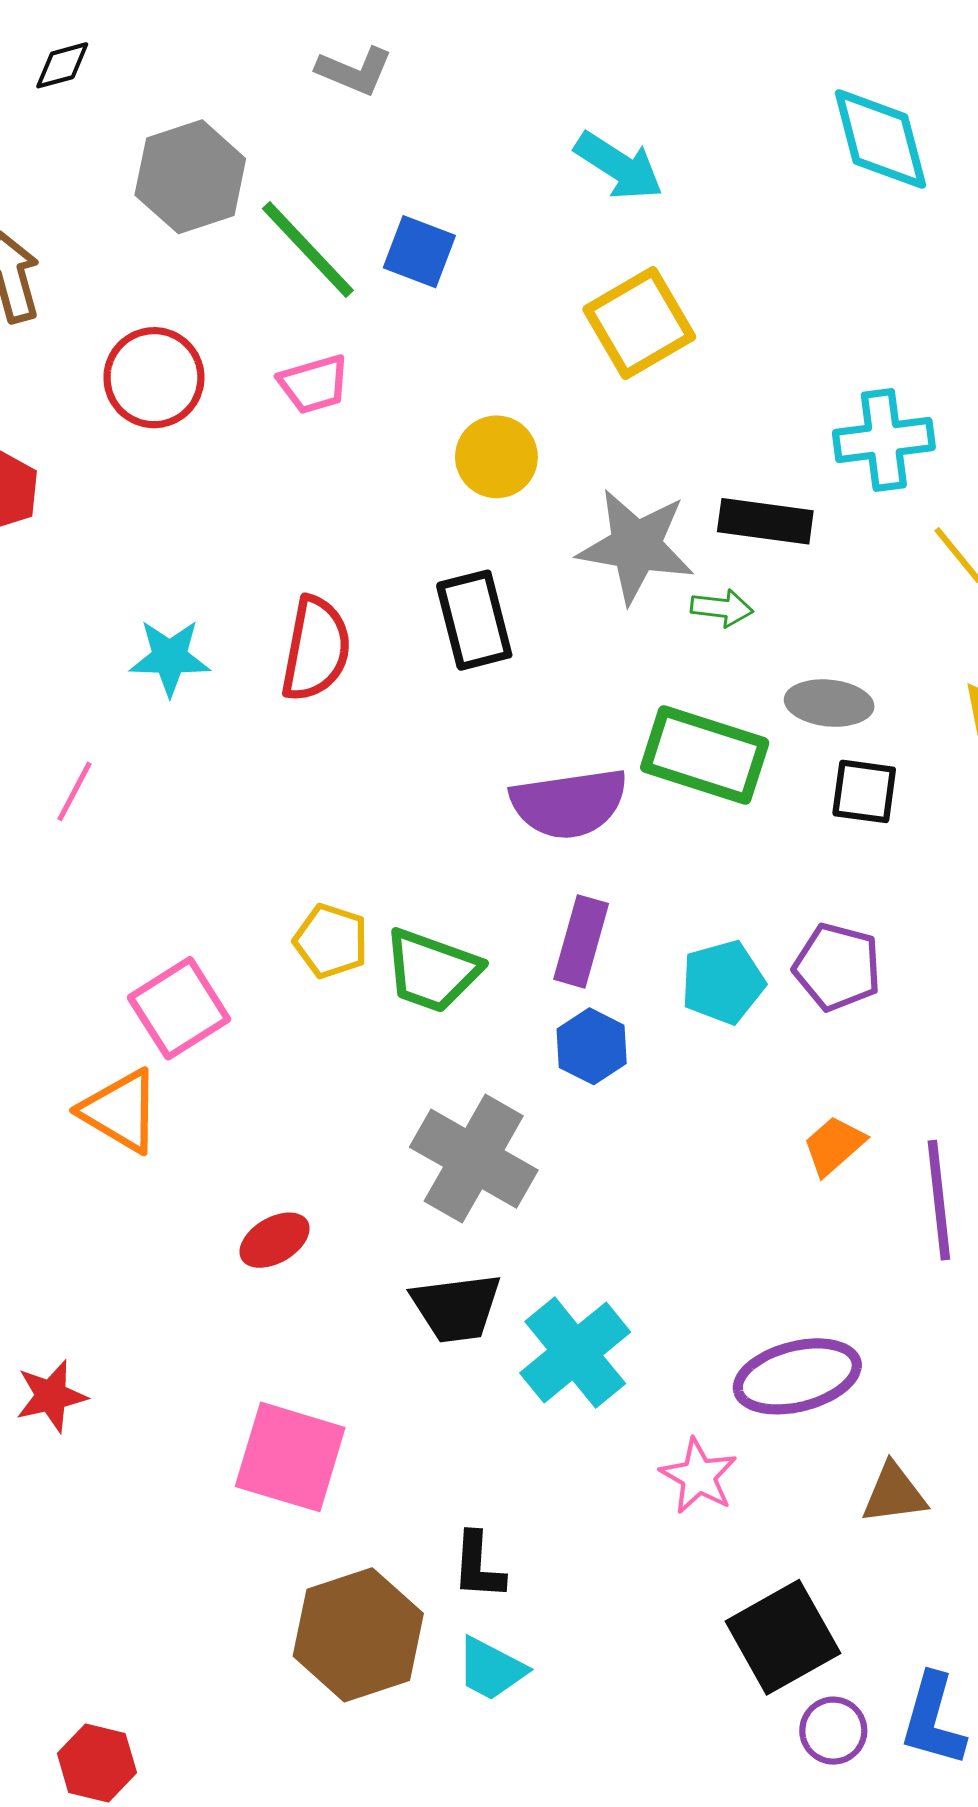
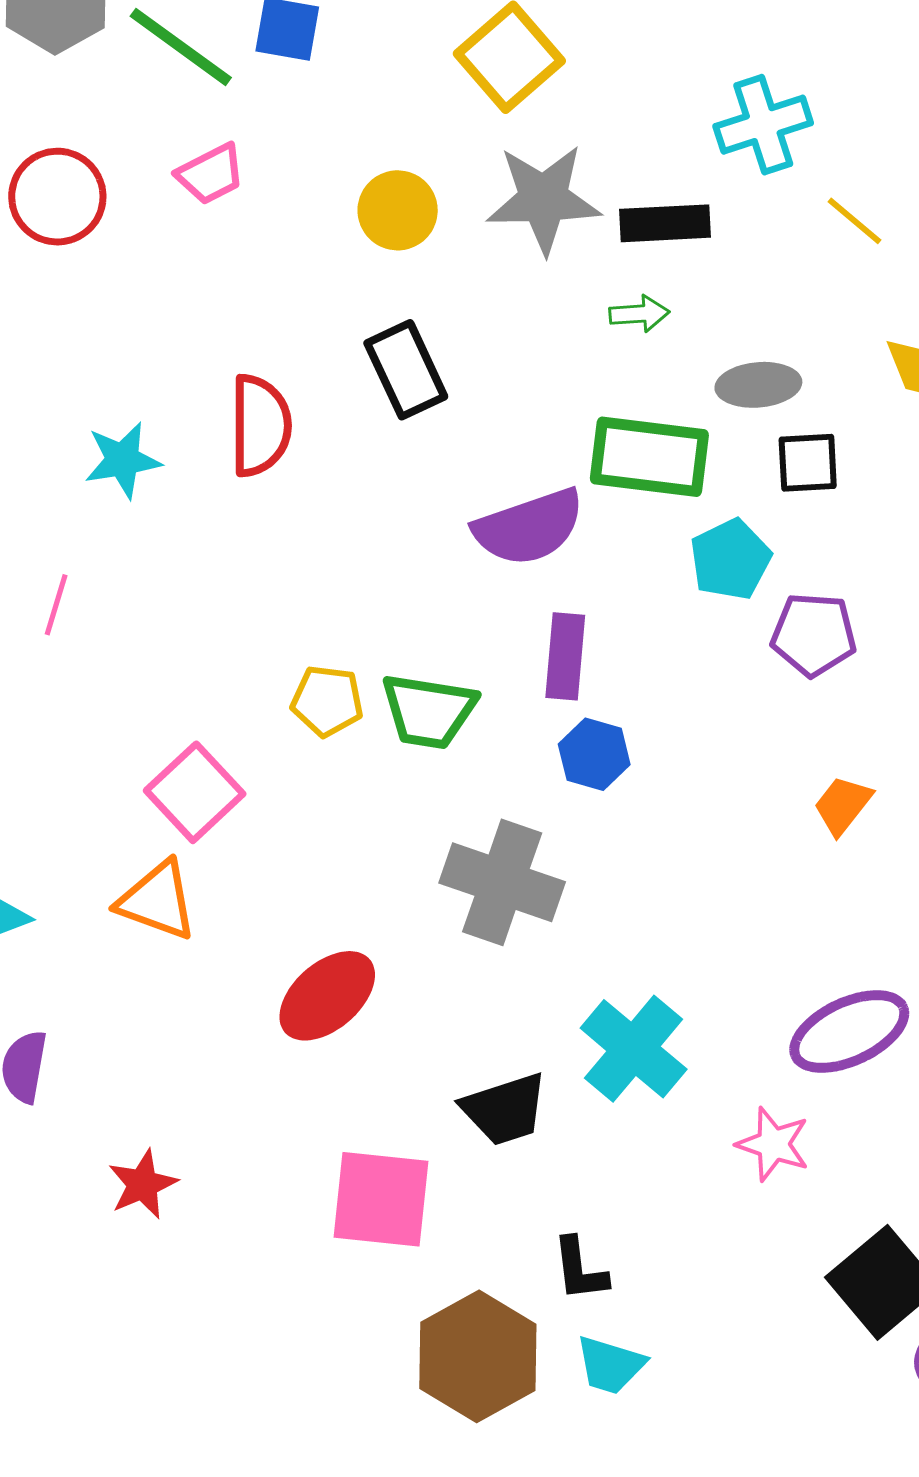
gray star: (636, 546) -> (543, 199), moved
cyan pentagon: (723, 982) -> (730, 559), moved
red ellipse: (275, 1240) -> (327, 996), size x1.5
black trapezoid: (456, 1308) -> (505, 1109), moved

